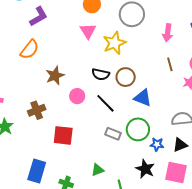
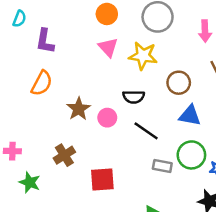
purple L-shape: (39, 16) -> (45, 41), turned 140
yellow star: (114, 43) -> (143, 56), turned -30
brown circle: (126, 77) -> (179, 83), moved
pink circle: (77, 96) -> (107, 118), moved

